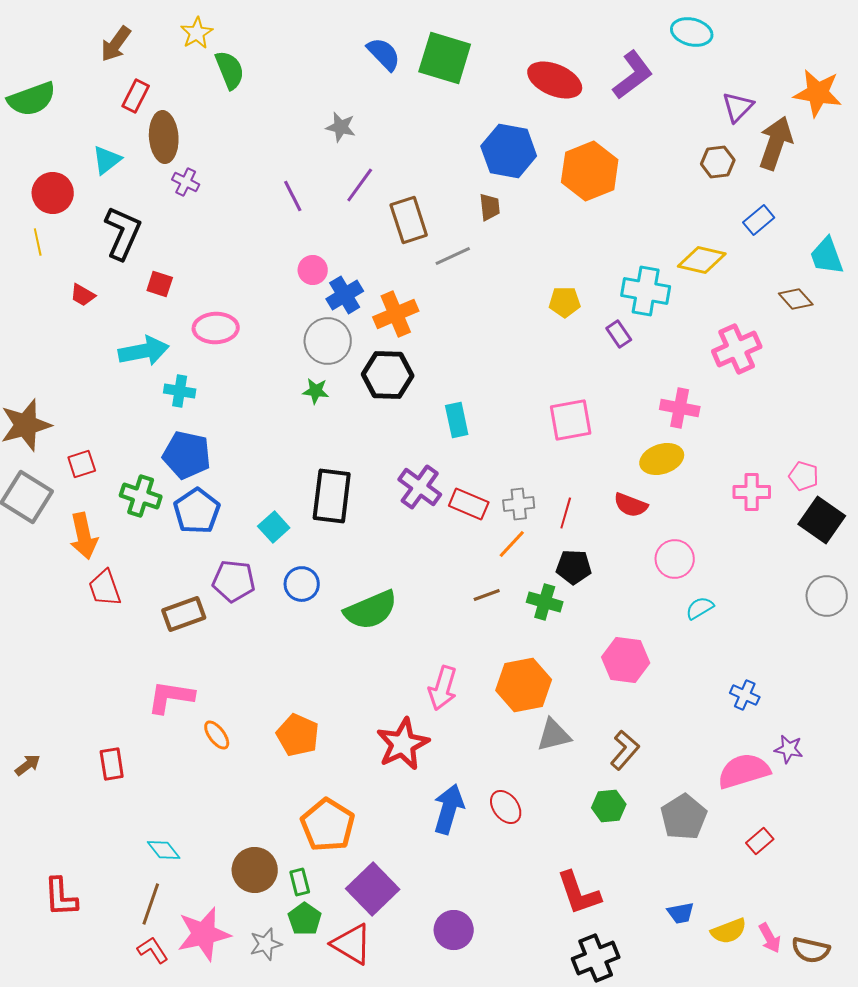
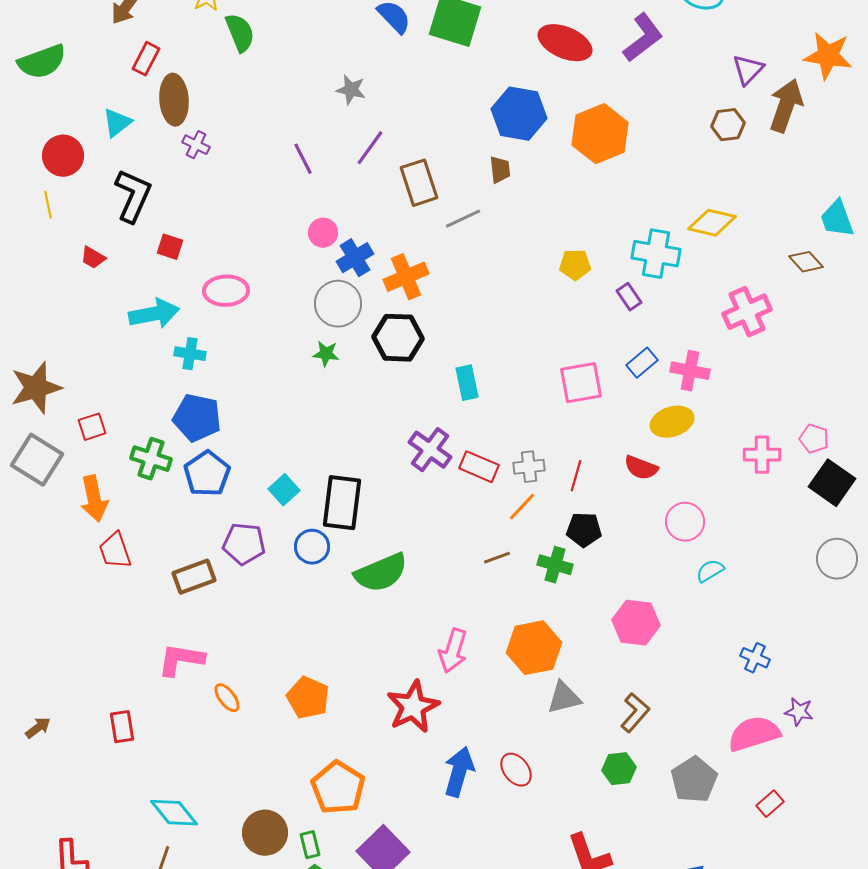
blue rectangle: (759, 220) -> (642, 363), moved
black rectangle: (332, 496) -> (342, 503), moved
cyan diamond: (164, 850) -> (174, 813), size x1.4

